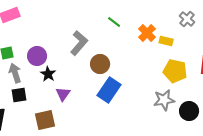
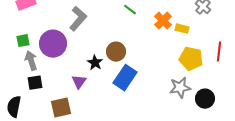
gray L-shape: (79, 43) -> (78, 19), moved
purple circle: (37, 56) -> (53, 44), size x1.4
black star: (48, 74) -> (95, 63), moved

